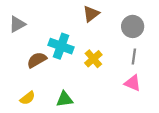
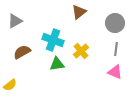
brown semicircle: (37, 60) -> (22, 52), moved
yellow semicircle: (28, 98) -> (10, 85), moved
green triangle: (64, 99) -> (57, 64), moved

